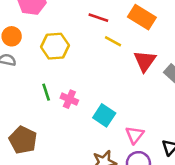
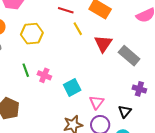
yellow line: (113, 41) -> (78, 29), turned 32
cyan square: (104, 115) -> (72, 87), turned 30

